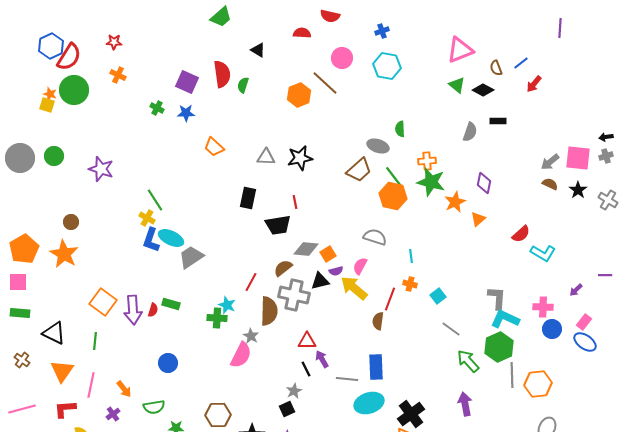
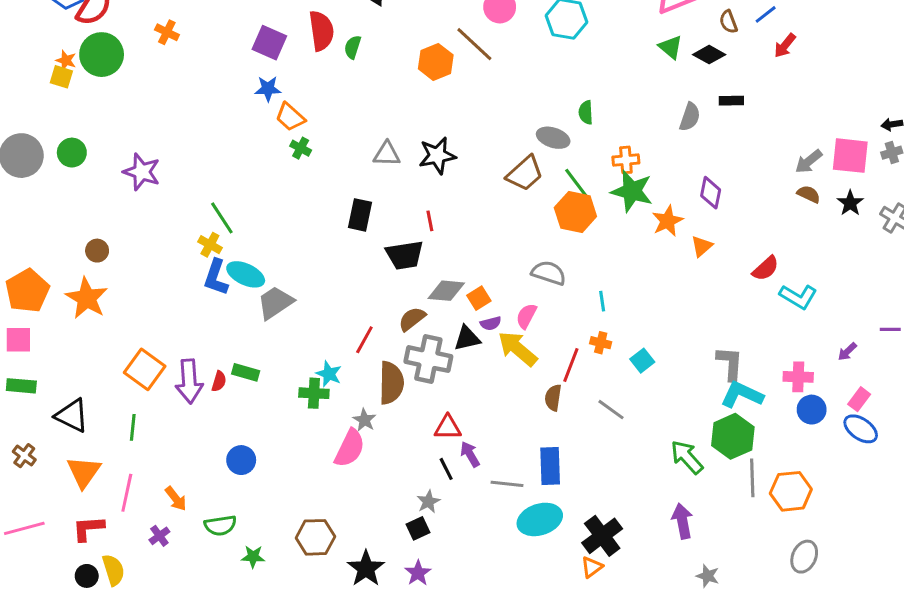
green cross: (157, 108) -> (301, 148), moved
orange trapezoid: (214, 147) -> (290, 117), moved
gray line: (451, 329) -> (611, 410), moved

